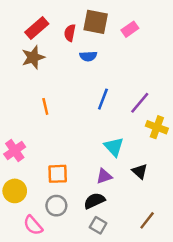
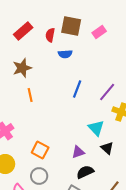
brown star: (33, 57) -> (22, 68), moved
cyan triangle: (114, 147) -> (96, 128), moved
orange square: (58, 174) -> (40, 150), turned 30
black semicircle: (94, 201) -> (85, 172), moved

